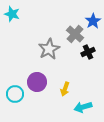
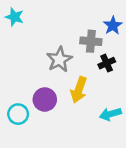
gray cross: (75, 34) -> (91, 41), turned -36
yellow arrow: (65, 89) -> (79, 90), moved, size x1.5
cyan arrow: (83, 107) -> (110, 114), moved

